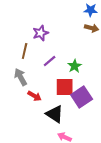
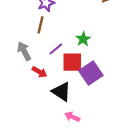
brown line: (25, 51) -> (41, 25), moved
purple line: (50, 61) -> (56, 49), moved

